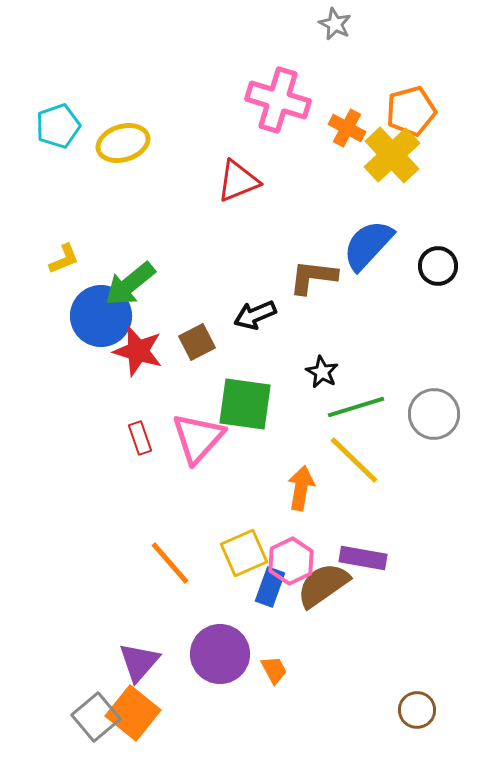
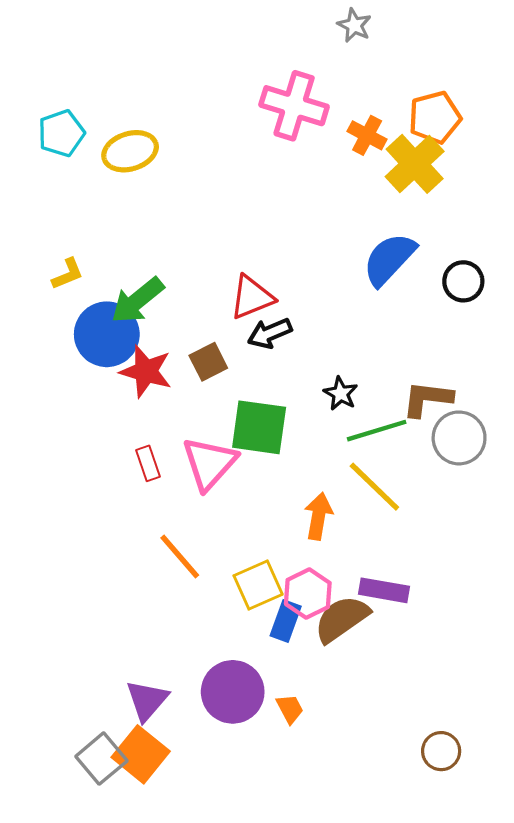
red triangle: (238, 181) -> (252, 297), moved
brown L-shape: (313, 277) -> (427, 399), moved
orange line: (170, 563) -> (180, 556), moved

